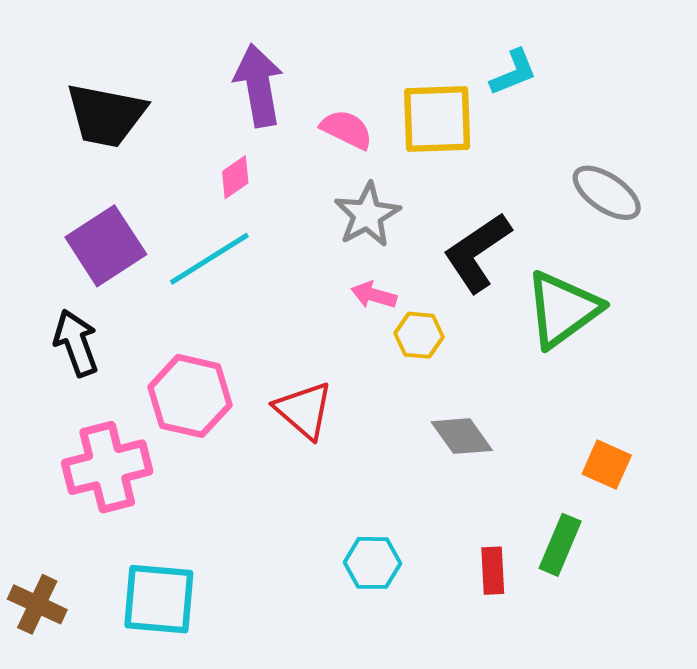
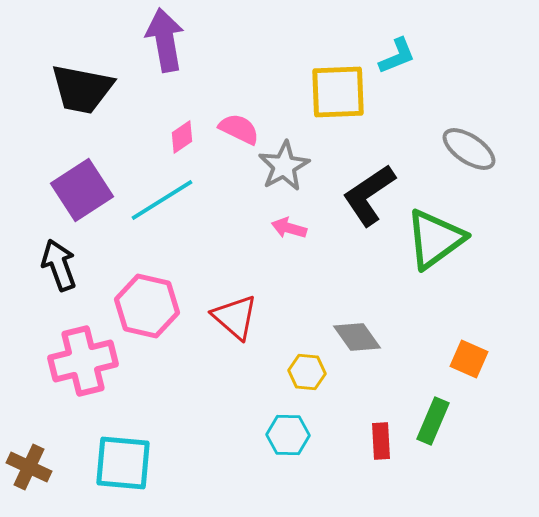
purple arrow: (259, 85) -> (165, 40), moved
pink semicircle: (347, 129) -> (239, 129), moved
yellow hexagon: (419, 335) -> (307, 372), moved

